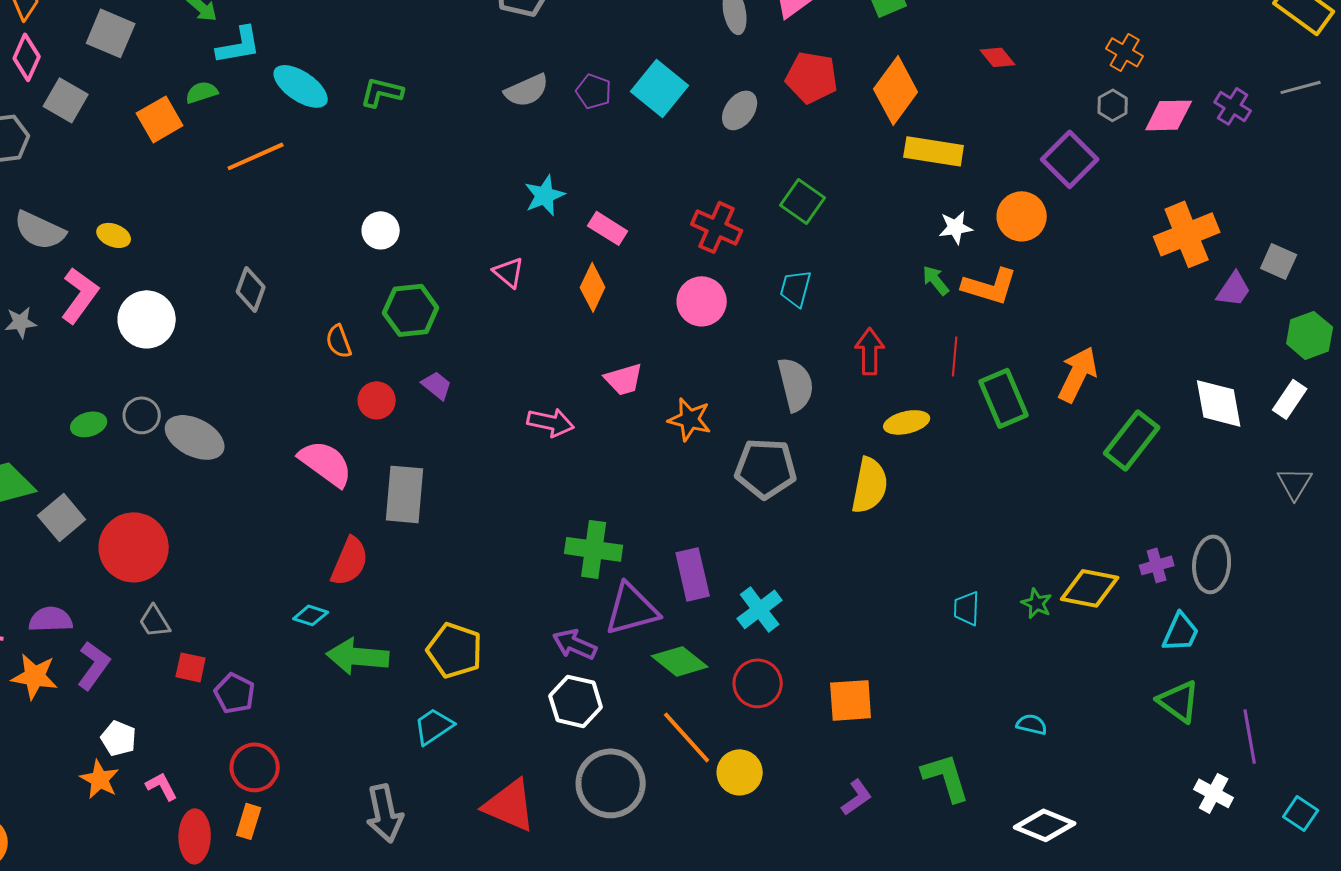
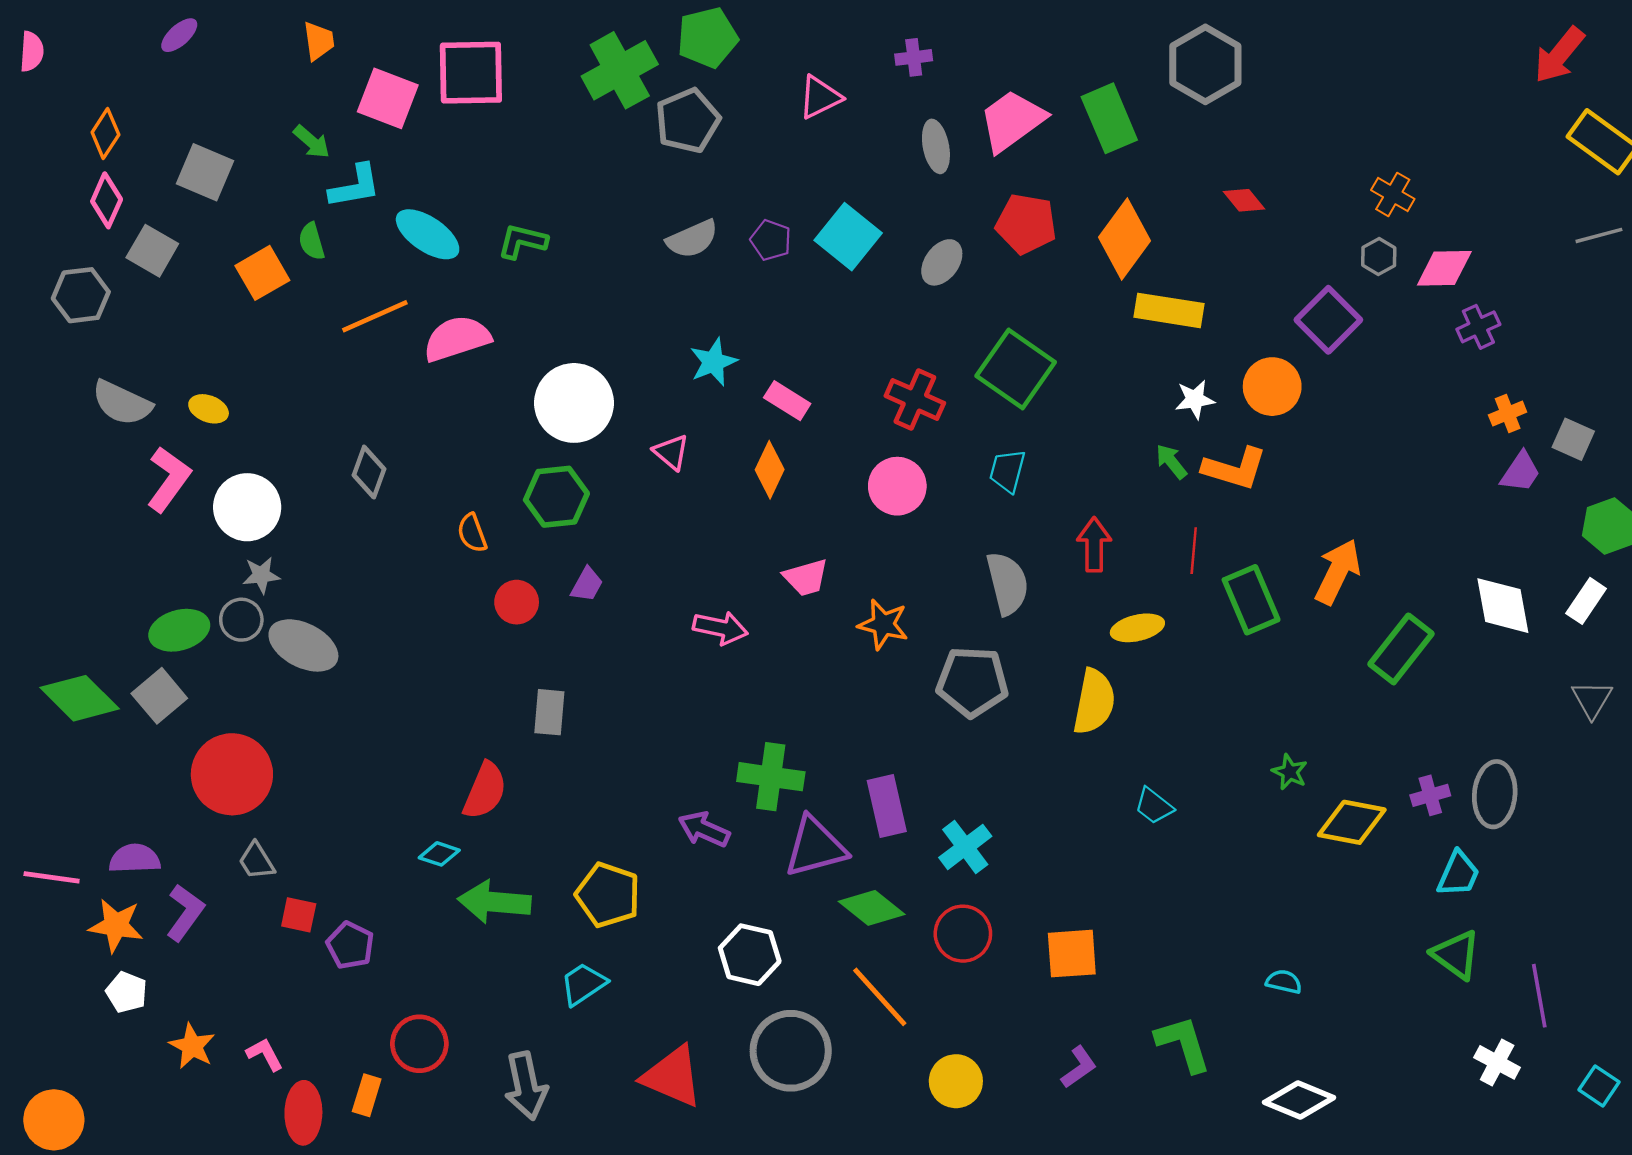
green semicircle: (202, 92) -> (312, 241), turned -88
purple cross: (1233, 106) -> (1478, 327), moved, turned 33
green square: (803, 201) -> (1016, 369), size x1.5
white circle: (381, 230) -> (574, 403), moved, size x1.8
orange cross: (1187, 234) -> (1508, 414), moved, size x0.5
gray star: (21, 322) -> (261, 575), moved
purple trapezoid: (437, 385) -> (587, 585), turned 80
green ellipse: (89, 424) -> (179, 630), size x1.4
pink semicircle: (326, 463) -> (457, 339), moved, turned -54
gray rectangle: (405, 494) -> (549, 712), size x0.7
gray square: (62, 517) -> (159, 696), moved
green star: (1037, 603) -> (1290, 772), moved
cyan trapezoid: (967, 608) -> (1154, 806), moved, turned -54
purple arrow: (575, 644) -> (704, 829), moved
white pentagon: (119, 738) -> (127, 992), moved
red circle: (255, 767) -> (419, 1044), moved
yellow circle: (740, 772) -> (956, 1081), moved

